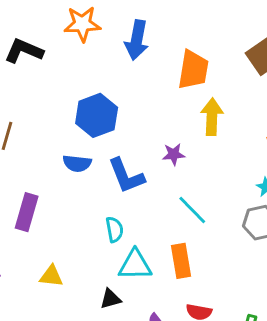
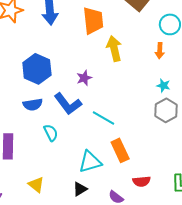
purple star: (174, 154) -> (84, 78), moved
cyan line: (192, 210) -> (104, 118), moved
cyan semicircle: (114, 229) -> (51, 133), moved
yellow triangle: (51, 276) -> (36, 185), turned 48

